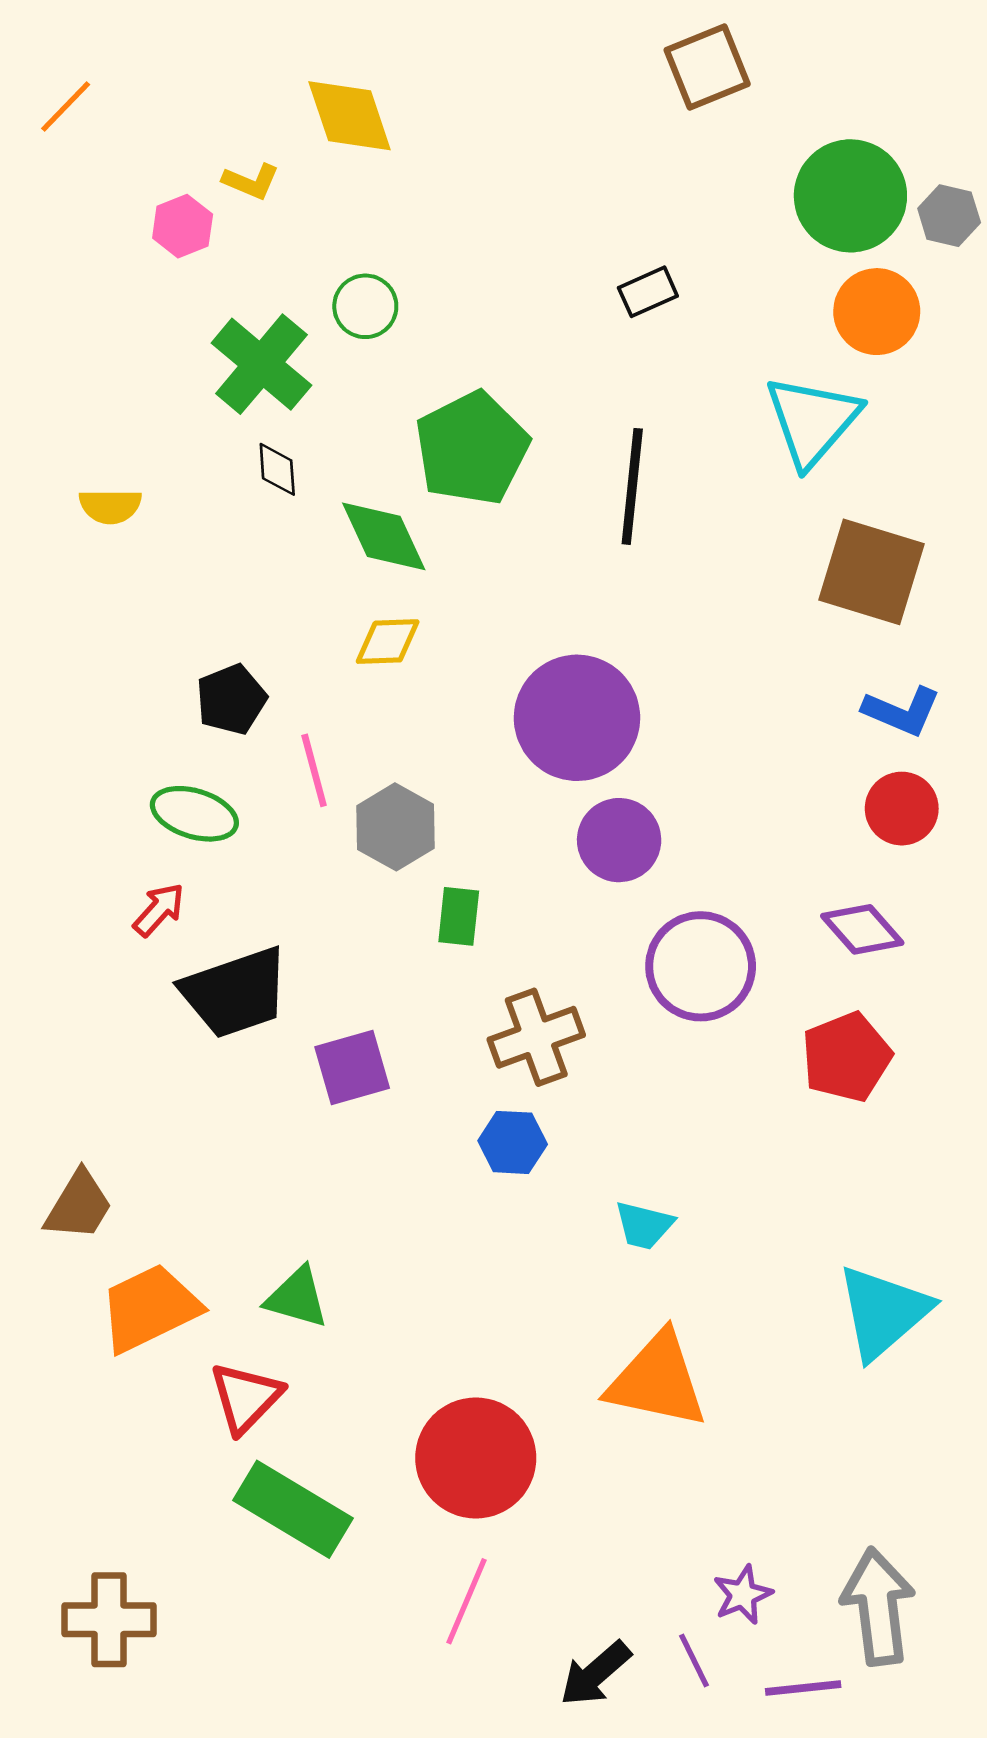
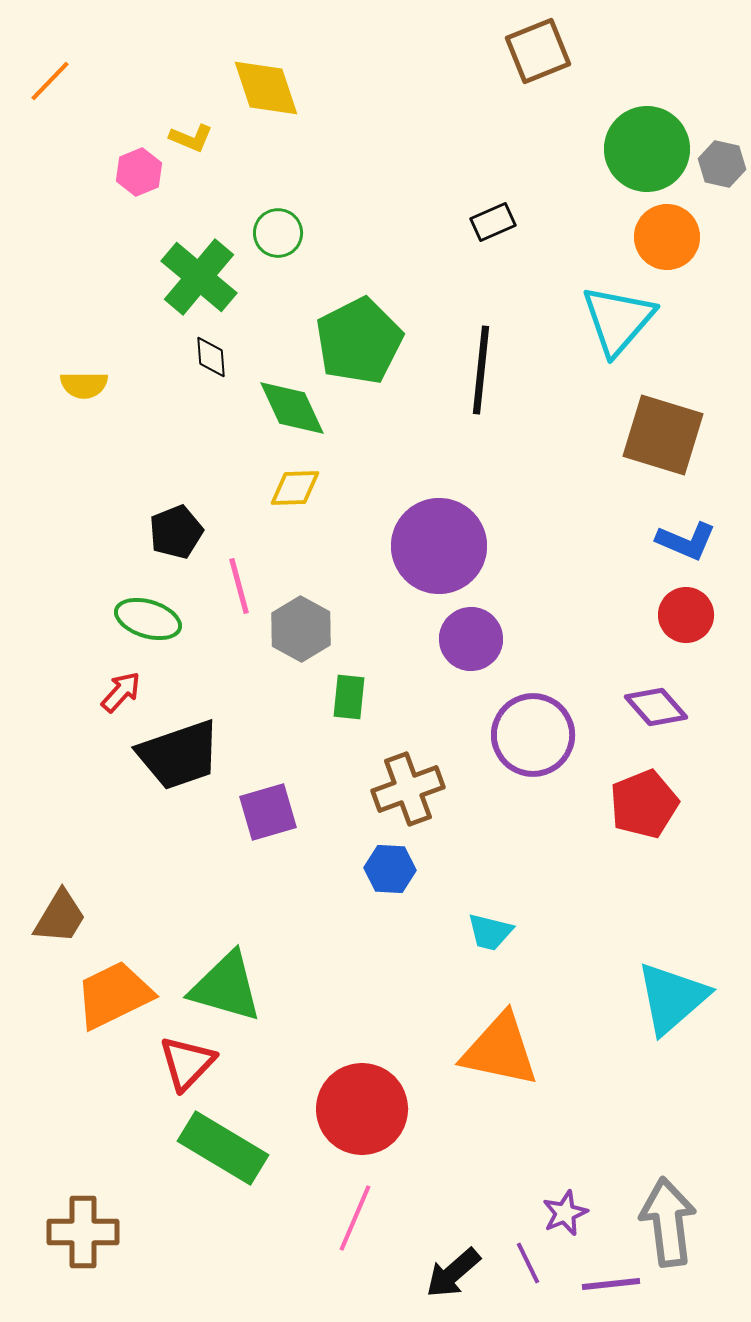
green triangle: (297, 1298) -> (226, 987), size x1.5

